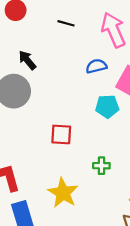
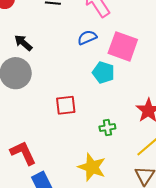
cyan pentagon: (107, 106) -> (103, 73), turned 30
yellow star: (63, 193) -> (92, 167), moved

